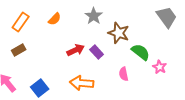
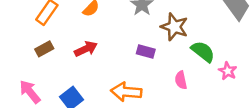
red arrow: (76, 50) -> (86, 49), moved
purple rectangle: (97, 52) -> (146, 51), turned -32

